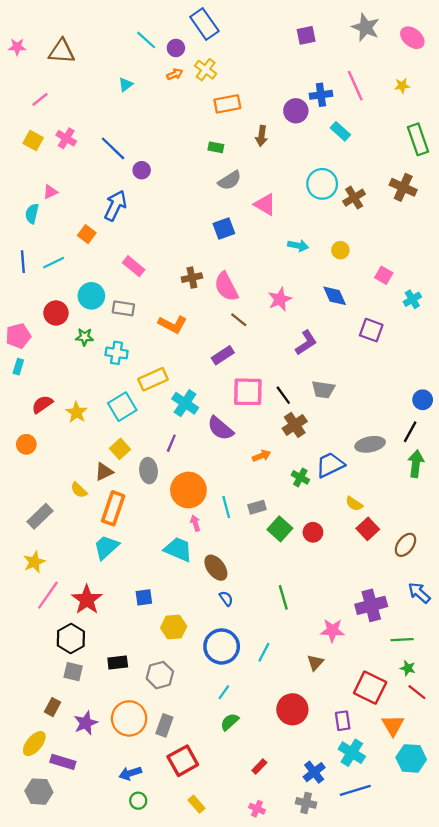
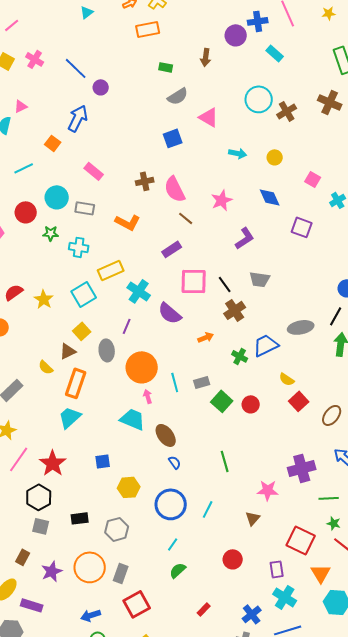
orange rectangle: (227, 104) -> (148, 29), moved
red circle: (292, 709) -> (233, 559), size x0.7

